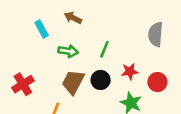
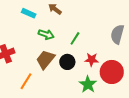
cyan rectangle: (42, 29) -> (29, 13), turned -48
red circle: (157, 82) -> (112, 72), size x1.5

